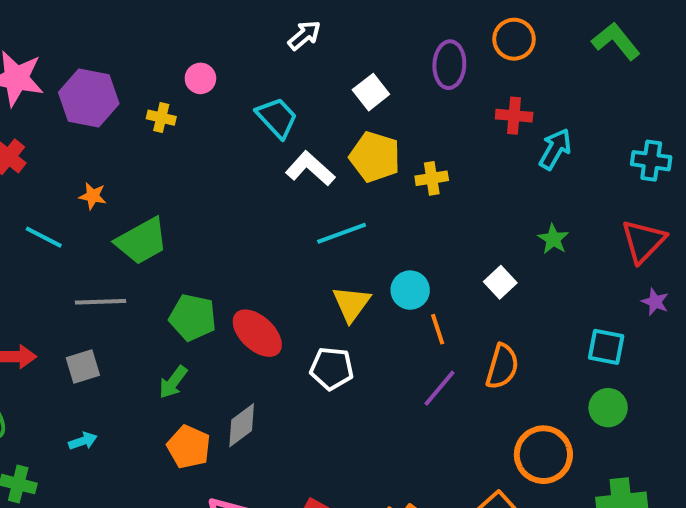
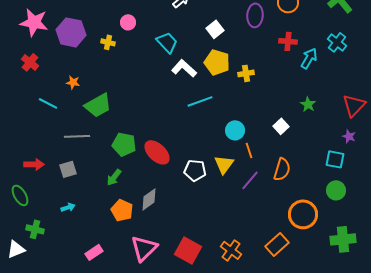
cyan cross: (651, 161) -> (337, 42), moved, turned 30
purple star: (655, 302) -> (349, 136), moved
yellow triangle: (351, 304) -> (224, 164), moved

